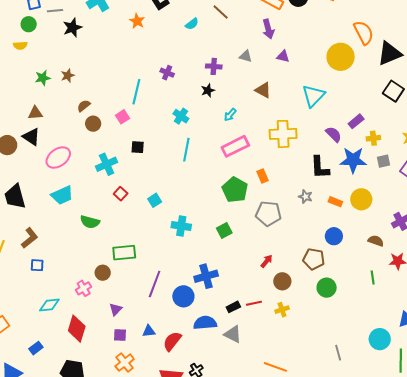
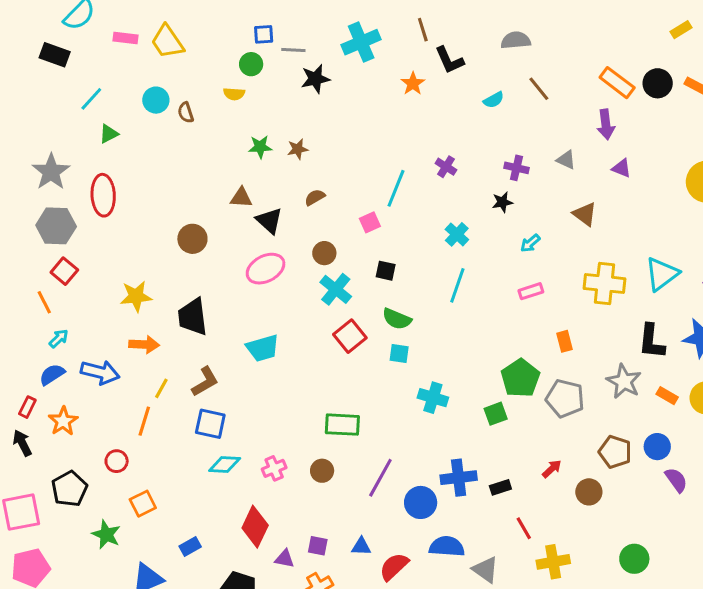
cyan triangle: (313, 96) -> (662, 274), moved
brown circle: (93, 124) -> (324, 253), moved
purple semicircle: (334, 134) -> (676, 480), moved
black triangle: (31, 137) -> (269, 221), moved
pink rectangle: (235, 146) -> (531, 291), size x0.6
cyan cross: (107, 164) -> (336, 289), turned -35
green pentagon: (235, 190) -> (520, 378), moved
red square: (121, 194) -> (350, 336), size x1.5
cyan trapezoid: (62, 195) -> (263, 348), moved
gray star: (305, 197) -> (624, 381), size x1.6
cyan square: (155, 200) -> (399, 353), turned 32
green semicircle: (90, 222) -> (397, 319), moved
brown pentagon: (314, 259) -> (615, 452), moved
blue square: (37, 265) -> (210, 424), size x1.5
brown circle: (103, 273) -> (322, 471), moved
brown circle: (282, 281) -> (589, 492), moved
green circle: (327, 288) -> (634, 559), moved
red line: (254, 303) -> (524, 528), turned 63
cyan diamond: (49, 305) -> (225, 465), moved
black rectangle: (233, 307) -> (500, 487), moved
purple triangle: (116, 309) -> (284, 559), moved, turned 48
yellow cross: (282, 310) -> (553, 562), moved, size x1.5

